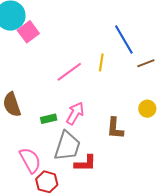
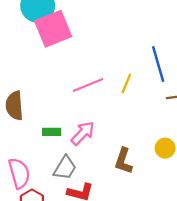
pink square: (28, 32) -> (53, 29), size x1.5
gray trapezoid: (67, 146) -> (65, 168), size x0.7

